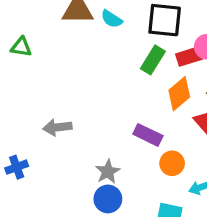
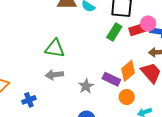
green triangle: (21, 47) -> (55, 48), moved, size x1.5
orange diamond: (179, 94) -> (128, 71), moved
gray star: (108, 172) -> (86, 86), moved

